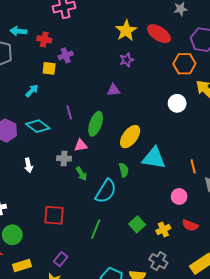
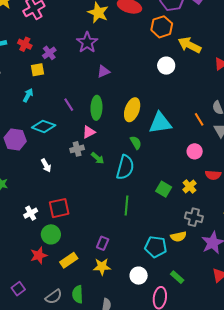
red cross: (44, 39) -> (25, 44), turned 32
purple star: (127, 60) -> (87, 42), moved, size x1.5
red square: (54, 215) -> (59, 208), moved

